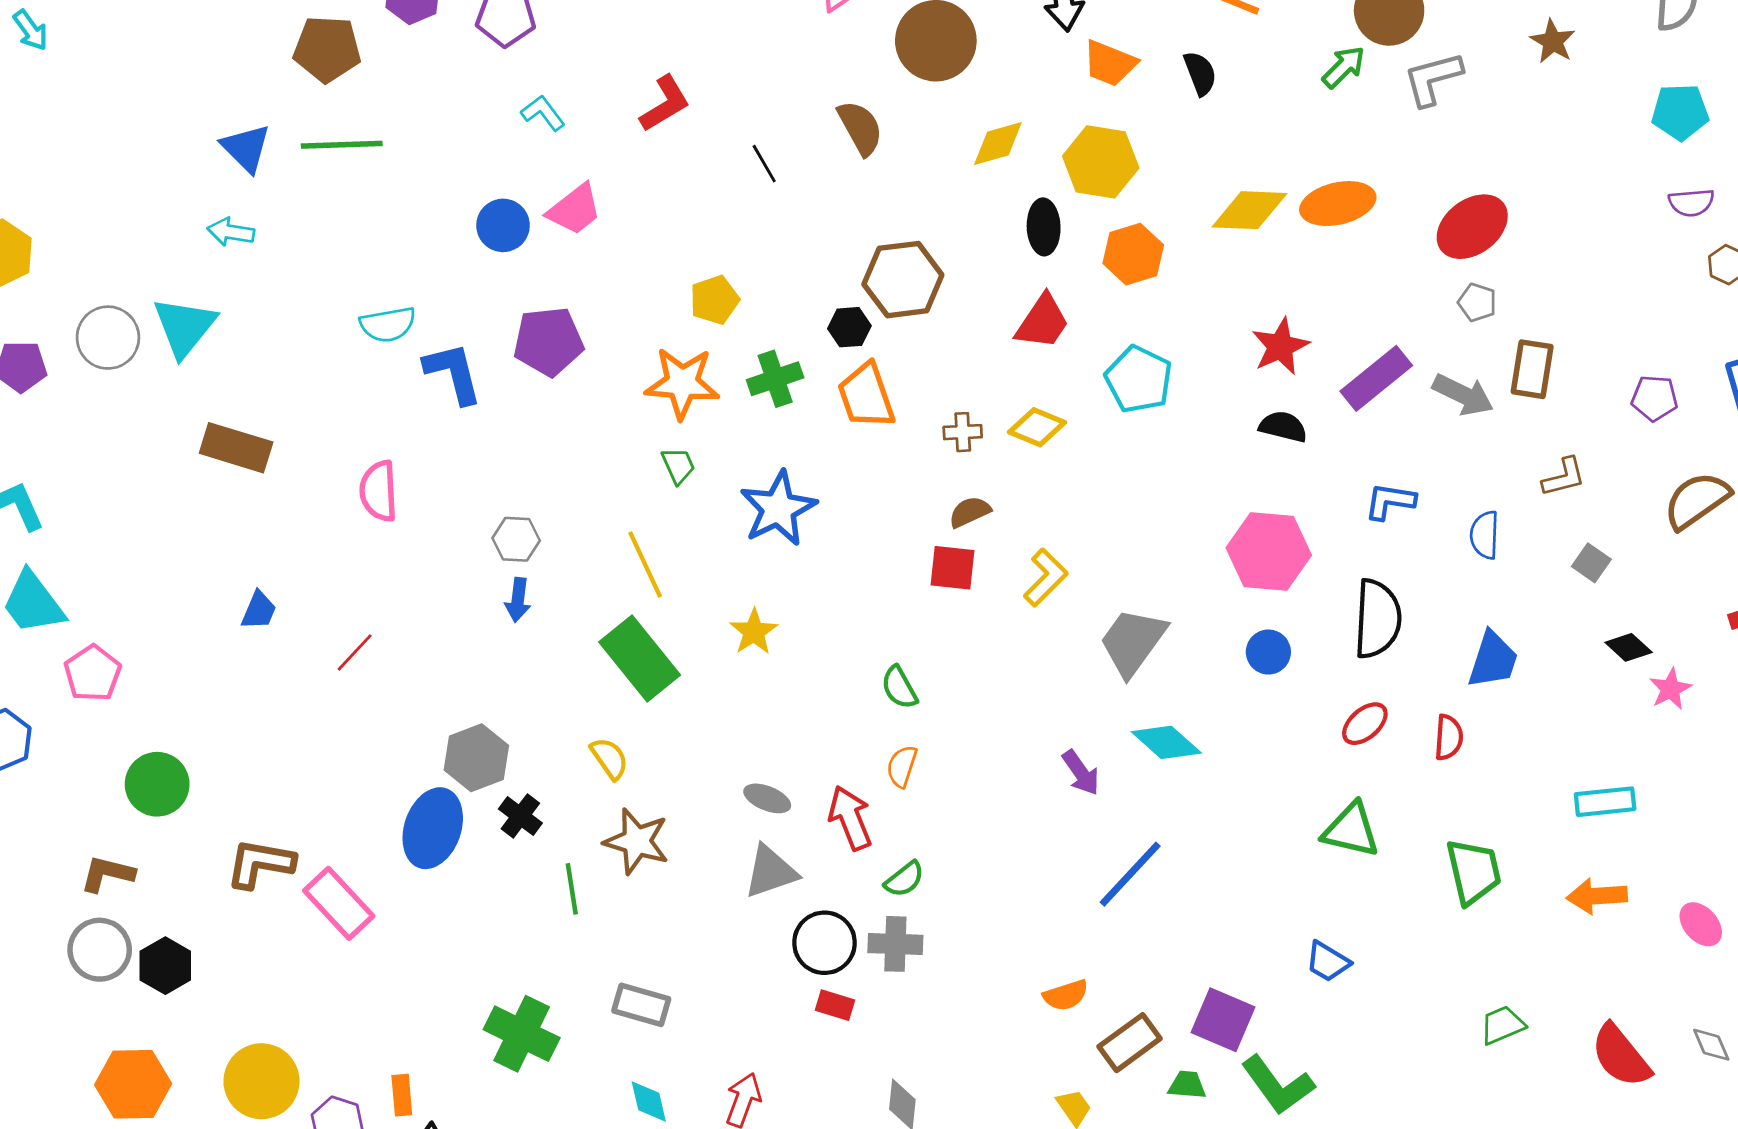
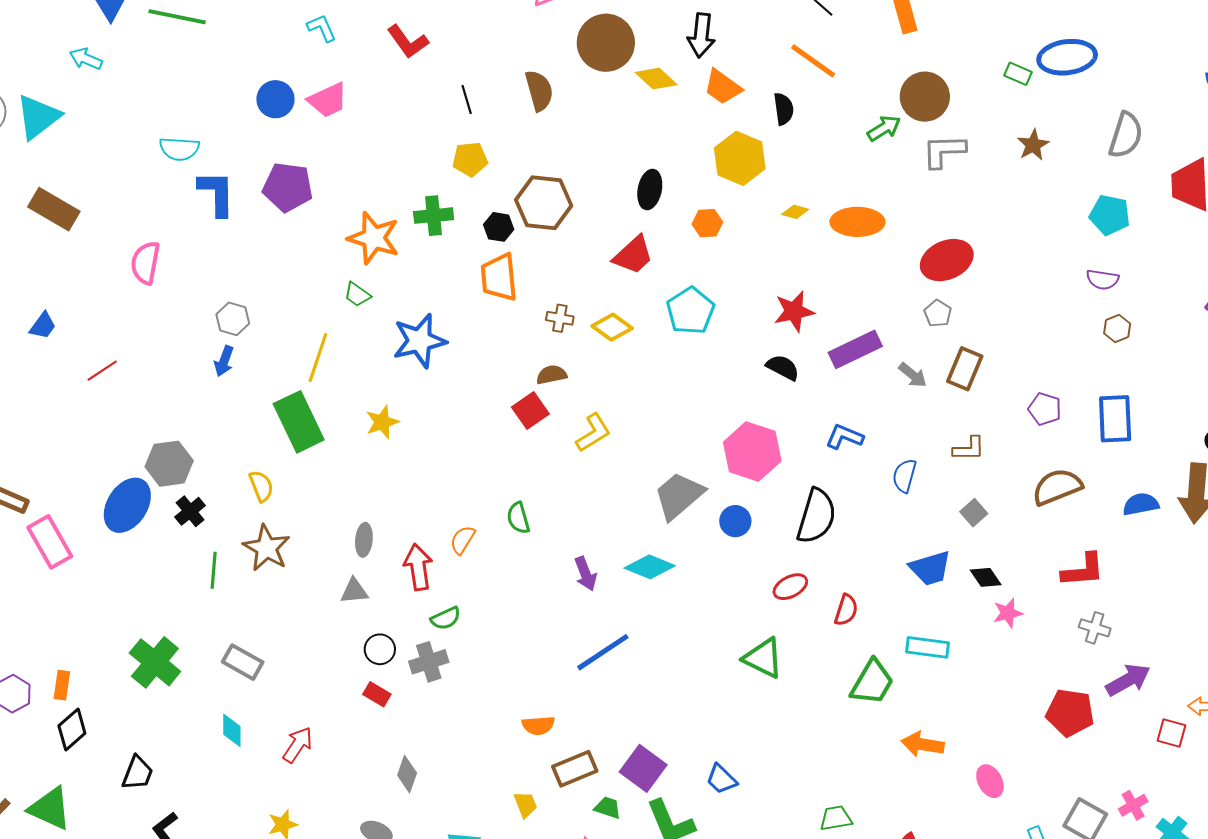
red L-shape: (665, 104) -> (408, 42), turned 72
yellow diamond: (998, 143) -> (656, 79), moved, turned 45
yellow hexagon: (1101, 162) -> (740, 158), moved
yellow diamond: (1249, 210) -> (795, 212), size x0.5
orange hexagon: (1133, 254) -> (707, 223), size x0.7
yellow pentagon: (714, 300) -> (470, 159), moved
green cross: (775, 379) -> (434, 216), moved
gray arrow: (1463, 395) -> (913, 375), size x0.7
green trapezoid: (678, 466) -> (357, 295), turned 136
yellow line: (645, 564) -> (318, 358), turned 30
red square: (952, 568) -> (530, 411), turned 36
gray trapezoid: (1133, 642) -> (679, 496), moved
blue trapezoid: (1493, 660) -> (930, 568), moved, turned 42
green semicircle: (899, 687) -> (518, 518), moved
cyan diamond: (1166, 742) -> (650, 567), turned -33
gray ellipse: (767, 798) -> (364, 540), turned 60
cyan rectangle: (1605, 802) -> (927, 647), moved
gray triangle: (771, 872) -> (354, 591), size x0.7
green trapezoid: (1474, 872) -> (872, 682), moved, turned 30
black circle: (825, 943) -> (380, 649), size x0.7
gray cross: (895, 944) -> (429, 662), turned -33
blue trapezoid: (1328, 962) -> (721, 779), moved

